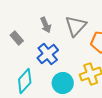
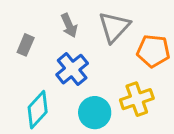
gray rectangle: (17, 38) -> (26, 45), turned 64

